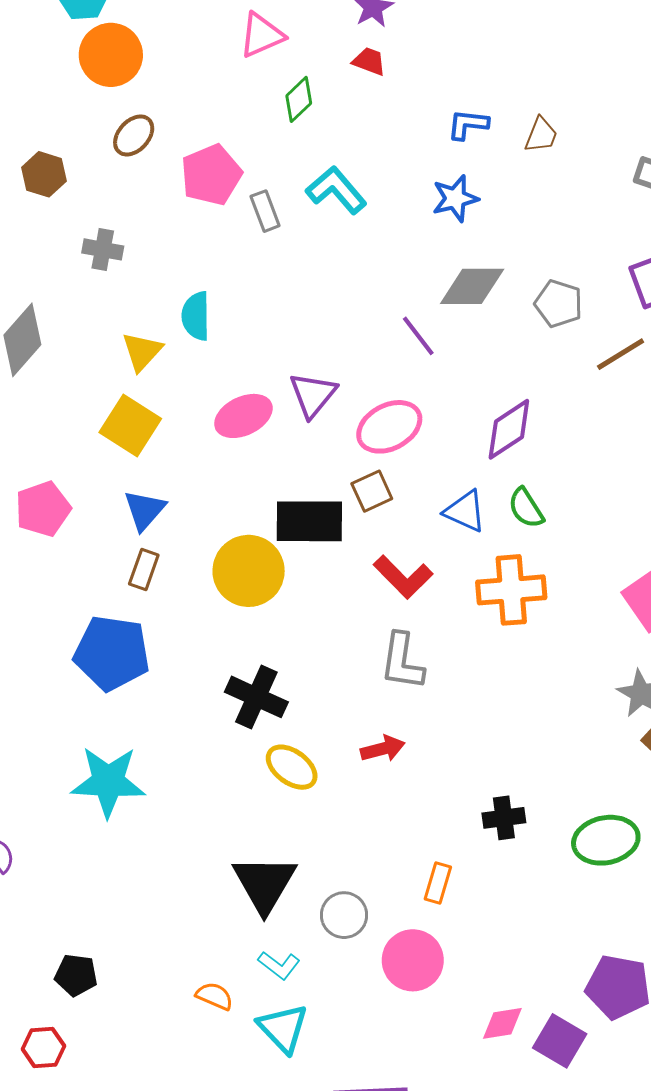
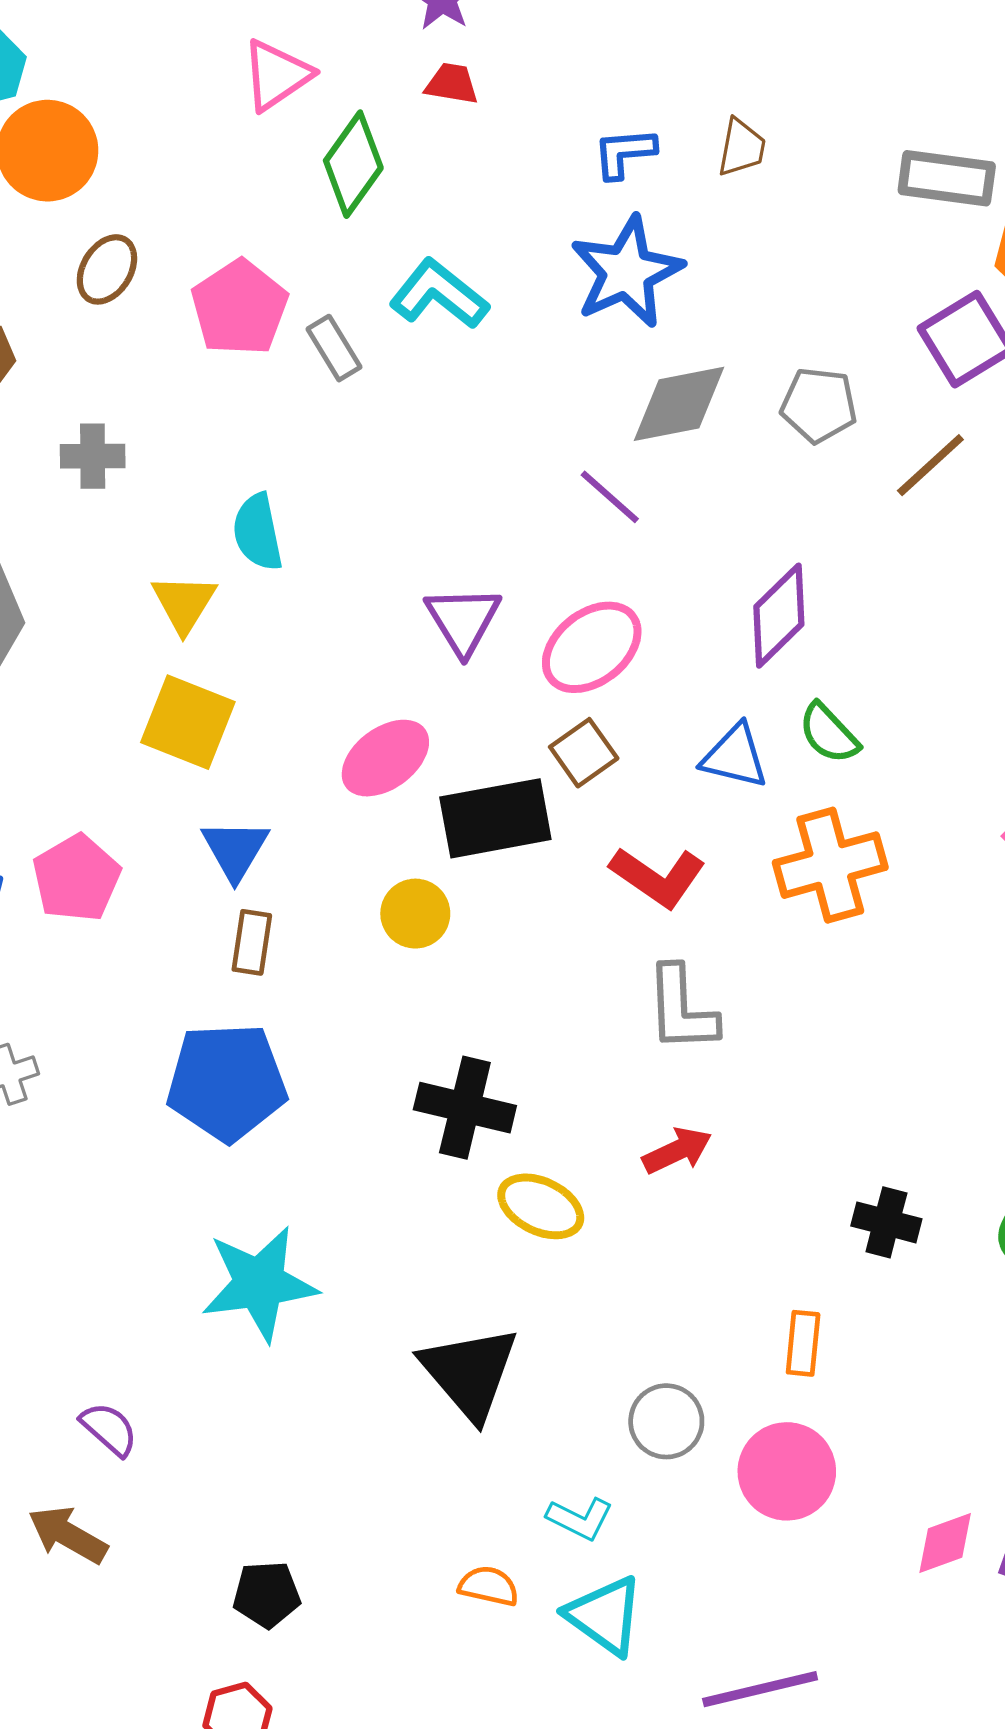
green diamond: (299, 99) -> (353, 164), size x1.4
blue star: (455, 198) -> (627, 272), size x1.5
pink ellipse: (243, 416) -> (385, 758), moved
yellow circle: (249, 571) -> (415, 914), size x0.6
black cross: (504, 818) -> (886, 1222), turned 33
black triangle: (264, 884) -> (470, 1373), moved

